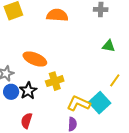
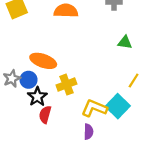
blue circle: (11, 92) -> (29, 80), moved
red semicircle: (27, 121) -> (45, 115), moved

